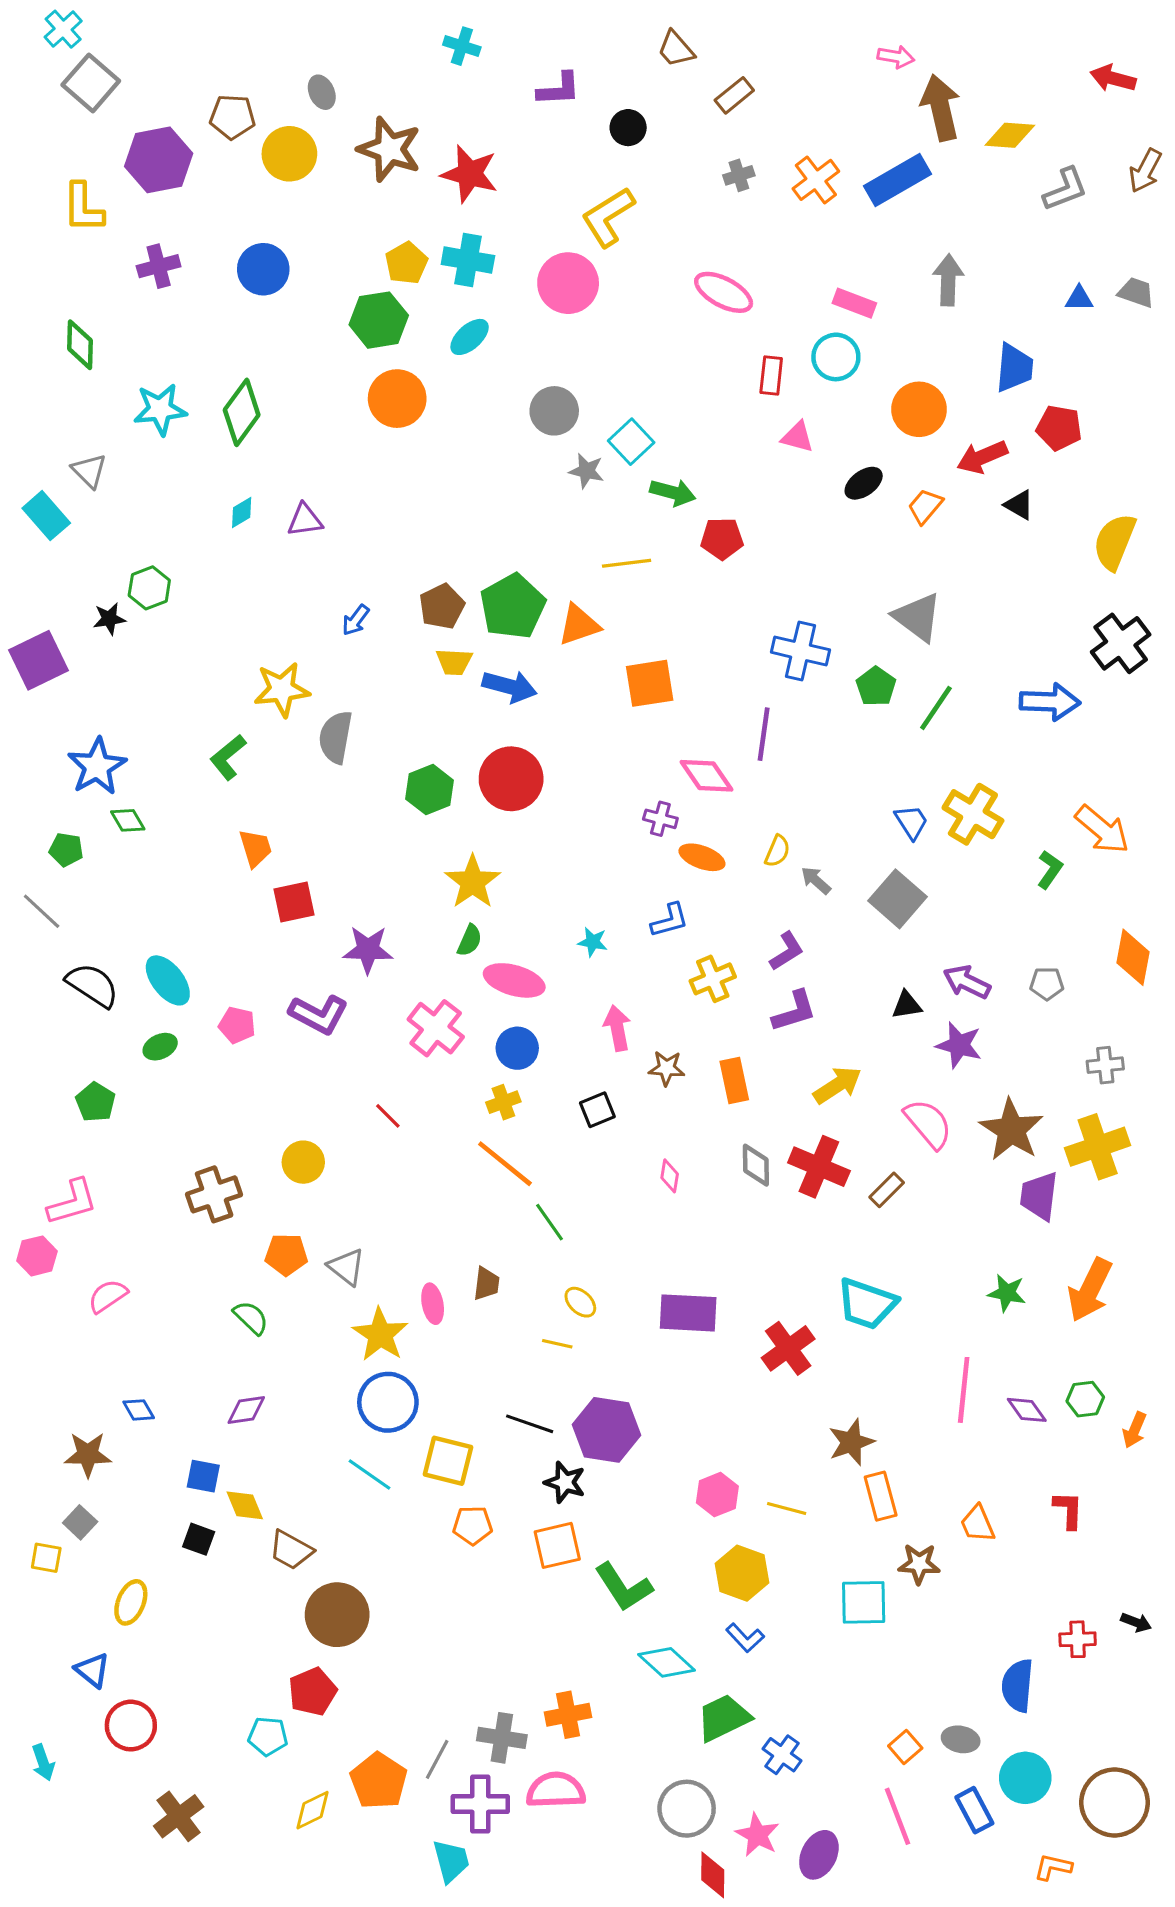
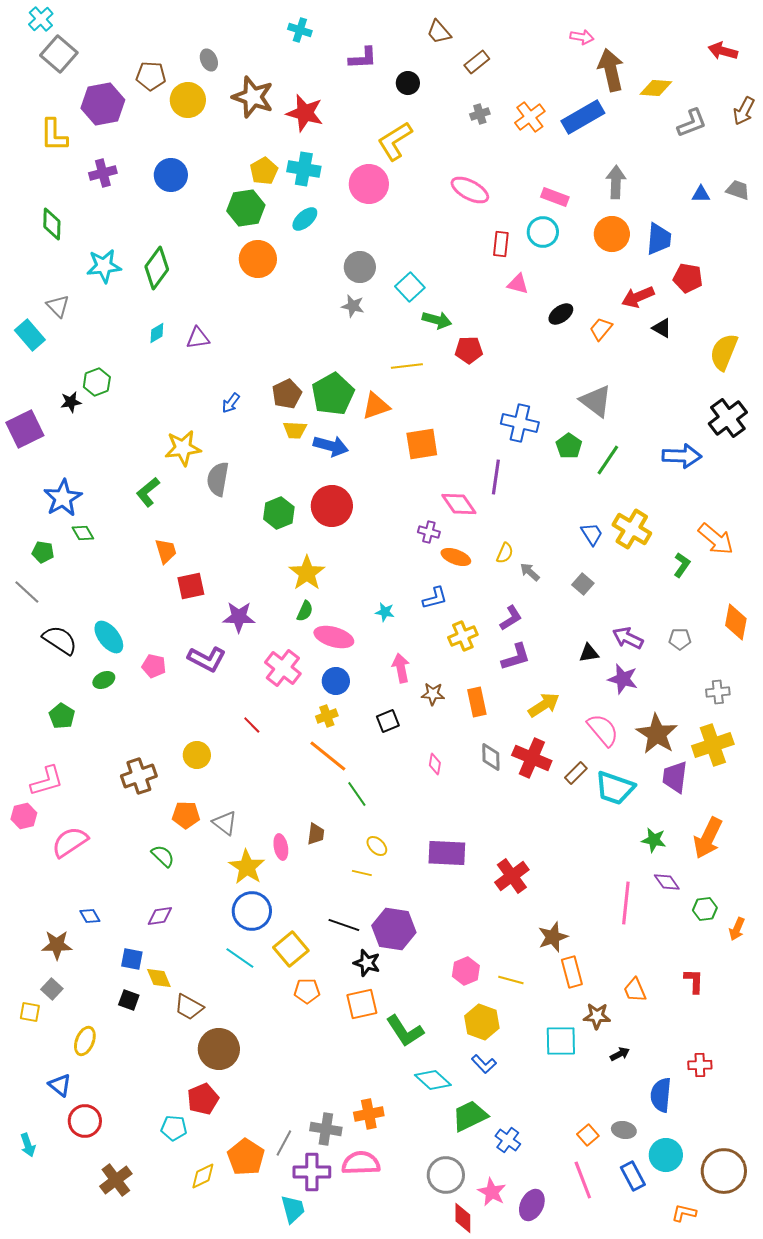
orange circle: (919, 409) -> (612, 234), moved
gray star: (587, 471) -> (353, 306), moved
gray square: (897, 899) -> (583, 584), size x0.6
pink semicircle: (108, 1296) -> (70, 842), size x1.4
cyan trapezoid: (867, 1304) -> (615, 788), moved
purple diamond: (1027, 1410) -> (667, 882), moved
yellow square: (448, 1461) -> (291, 949), turned 36
black arrow: (1136, 1622) -> (620, 1054), moved, turned -48

